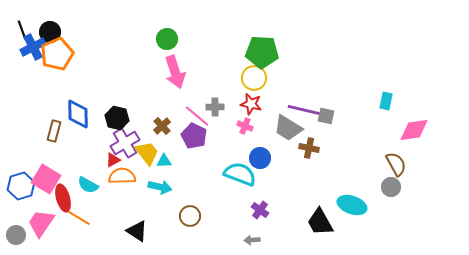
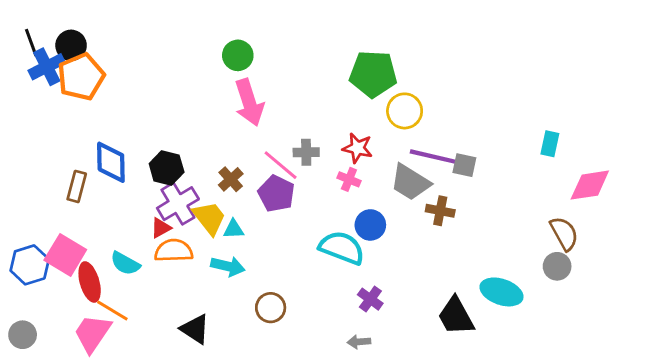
yellow circle: (254, 78) -> (405, 111), moved
pink trapezoid: (41, 223) -> (92, 333), moved

